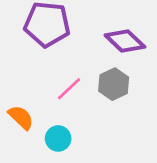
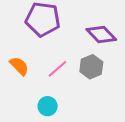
orange semicircle: (21, 117) -> (19, 66), moved

